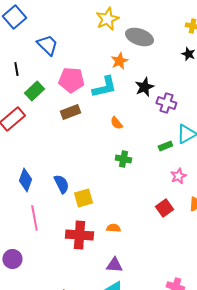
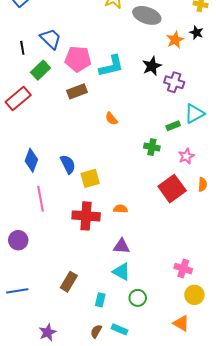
blue trapezoid: (47, 45) -> (51, 39), moved
orange star: (119, 61) -> (175, 40), moved
orange semicircle: (116, 123) -> (111, 119), moved
green cross: (123, 159) -> (152, 147), moved
red square: (164, 208) -> (172, 189), size x1.5

